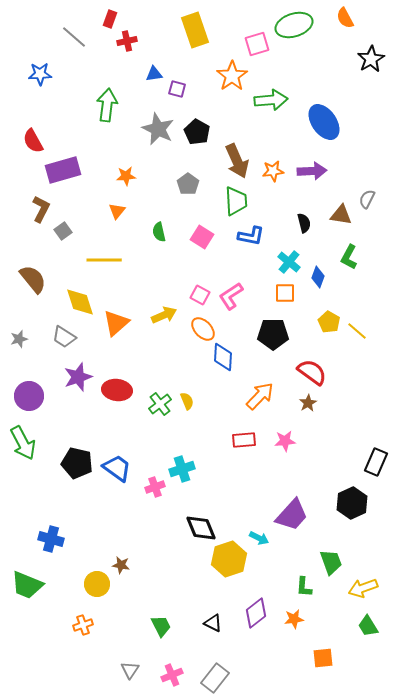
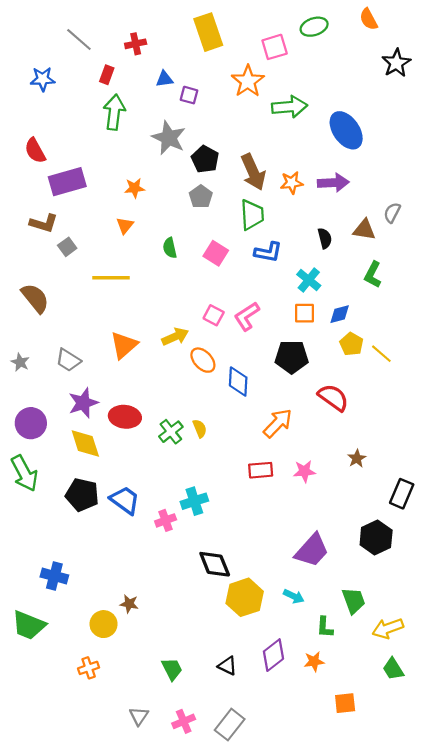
red rectangle: (110, 19) -> (107, 75), moved
green ellipse: (294, 25) -> (314, 27), size x0.7
black pentagon: (197, 132) -> (205, 159), moved
brown L-shape: (41, 209) -> (44, 223), turned 80
blue diamond: (318, 277) -> (340, 314), moved, turned 55
yellow diamond: (80, 302) -> (85, 443), moved
orange ellipse: (203, 329) -> (203, 360), moved
gray star: (19, 339) -> (20, 362), turned -30
brown star: (308, 403) -> (357, 458), moved
cyan arrow: (259, 538) -> (294, 596), moved

